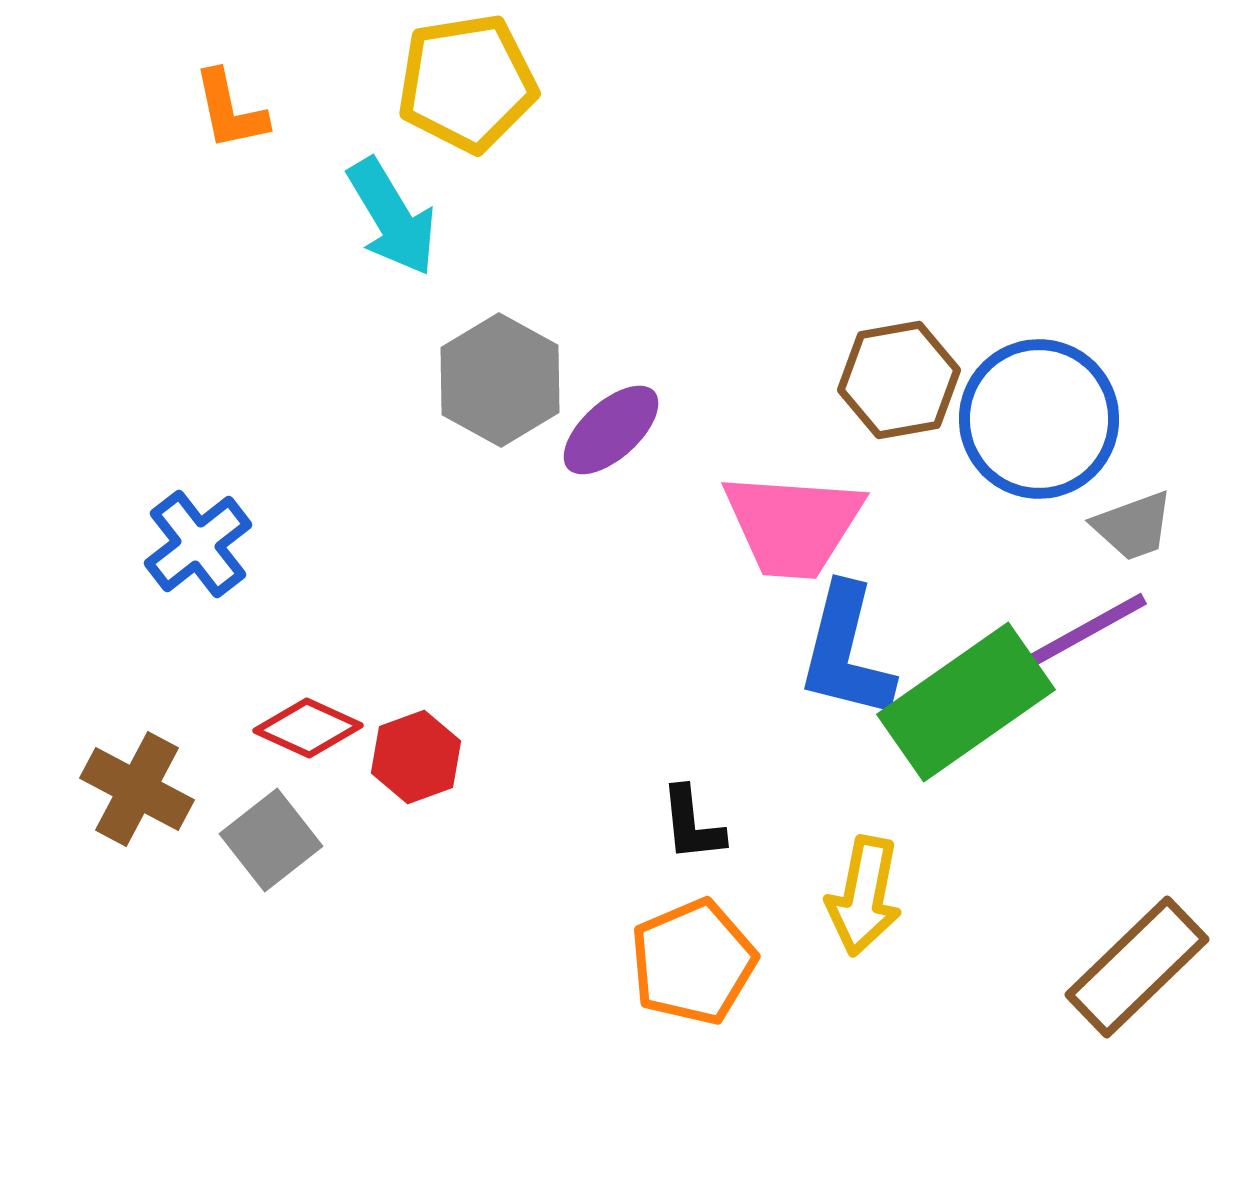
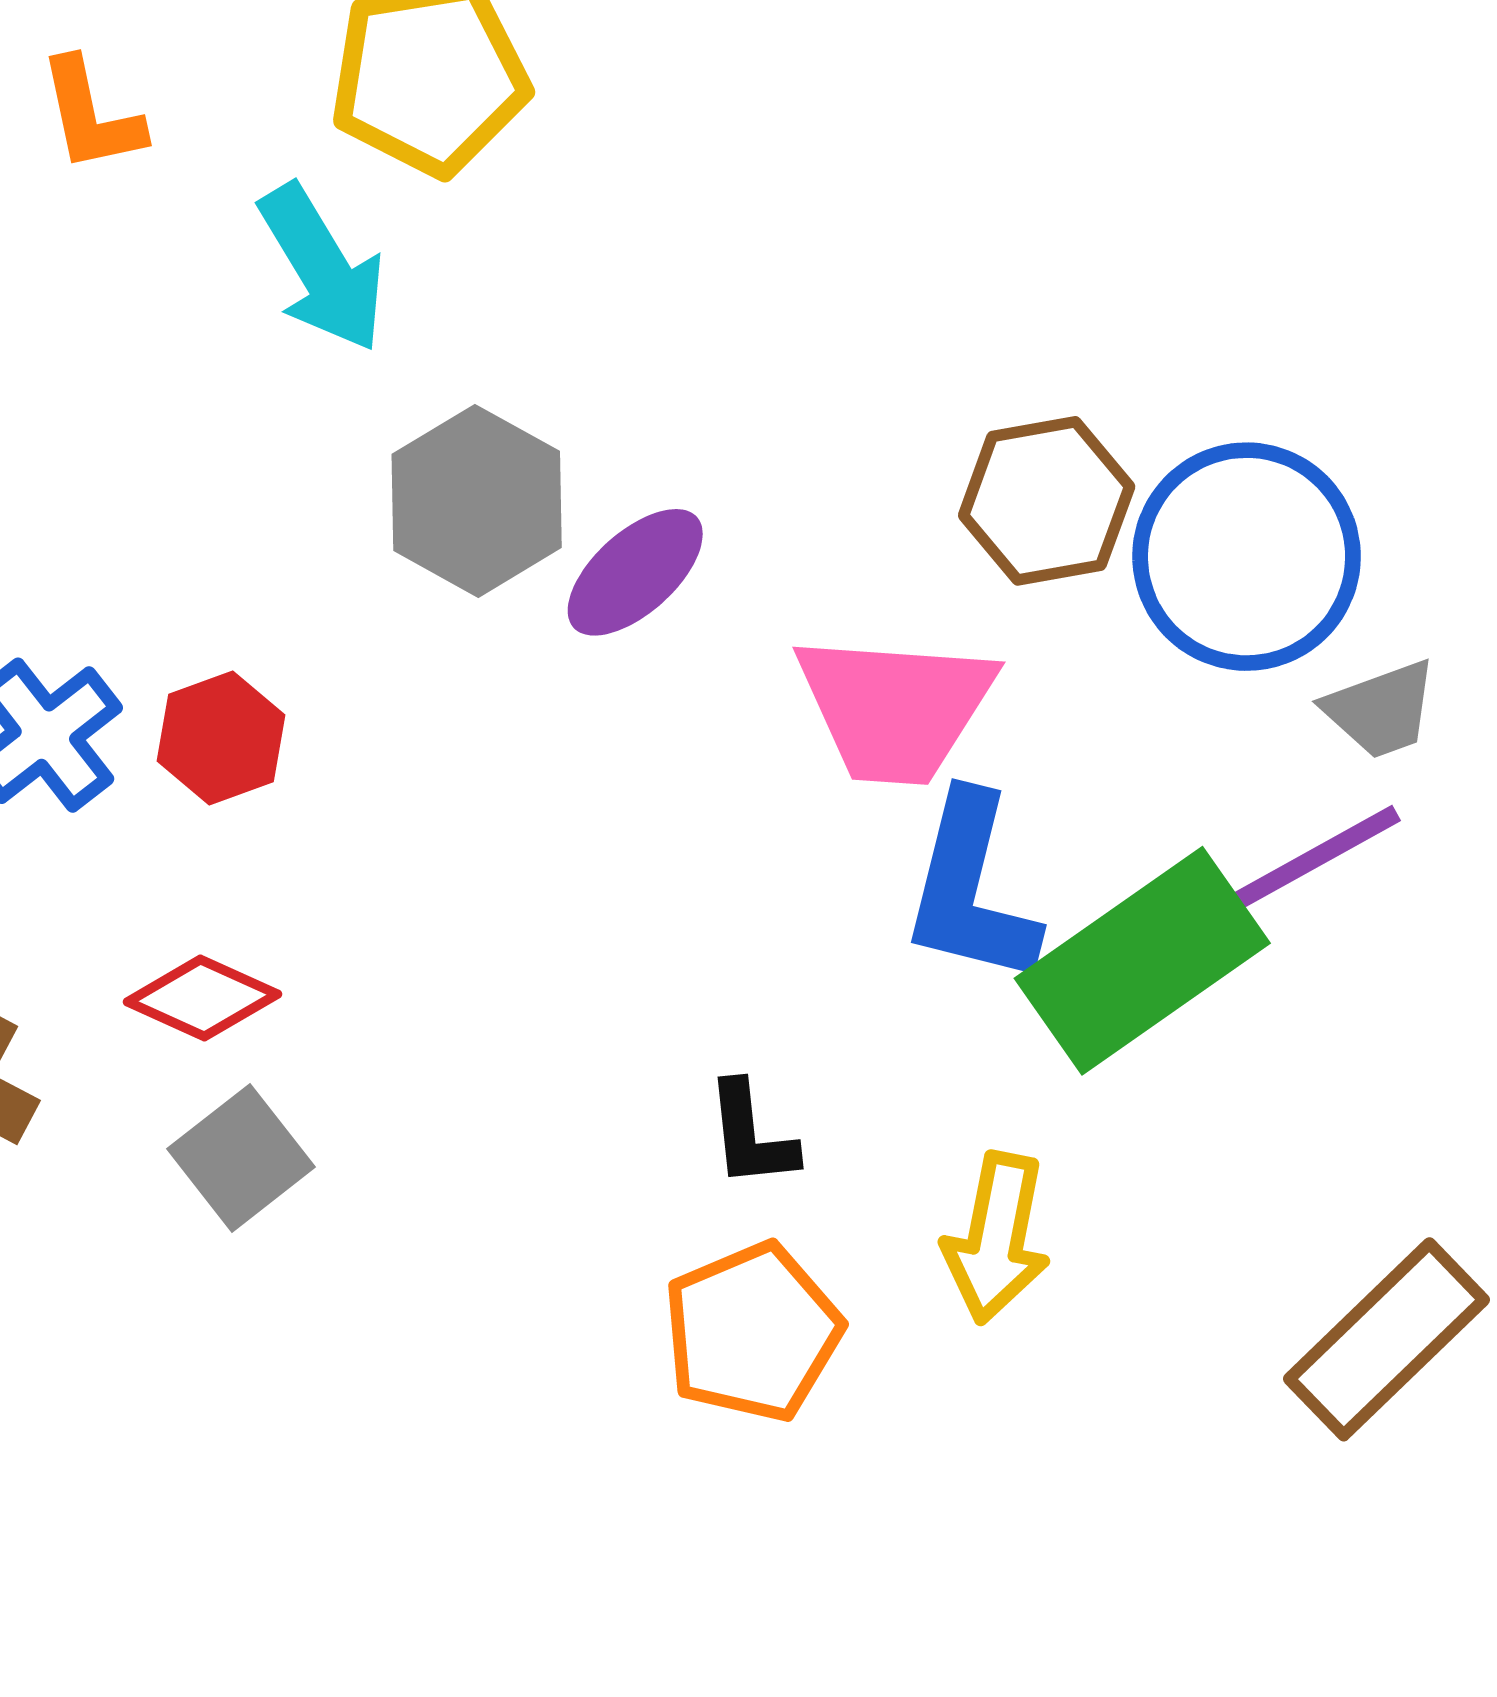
red hexagon: (416, 757) -> (221, 738), moved
gray square: (271, 840) -> (241, 1158), moved

